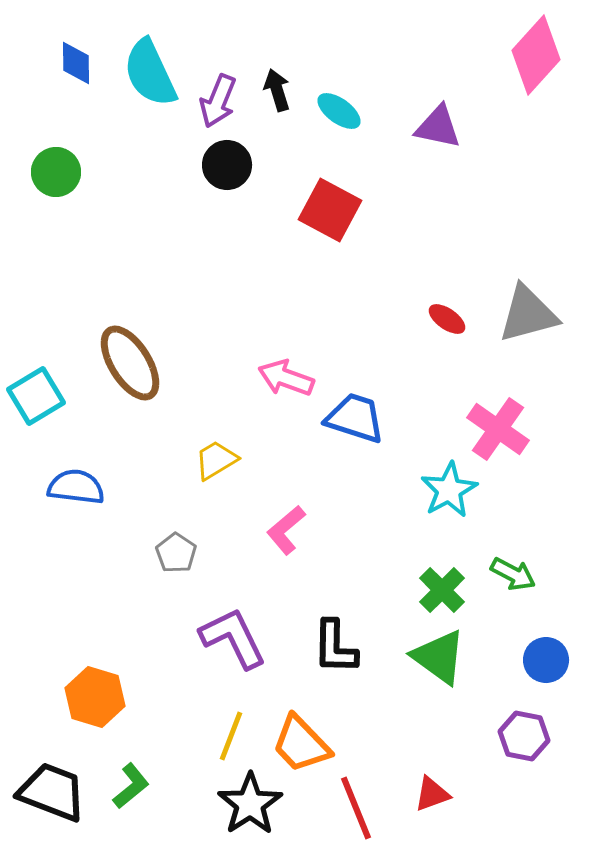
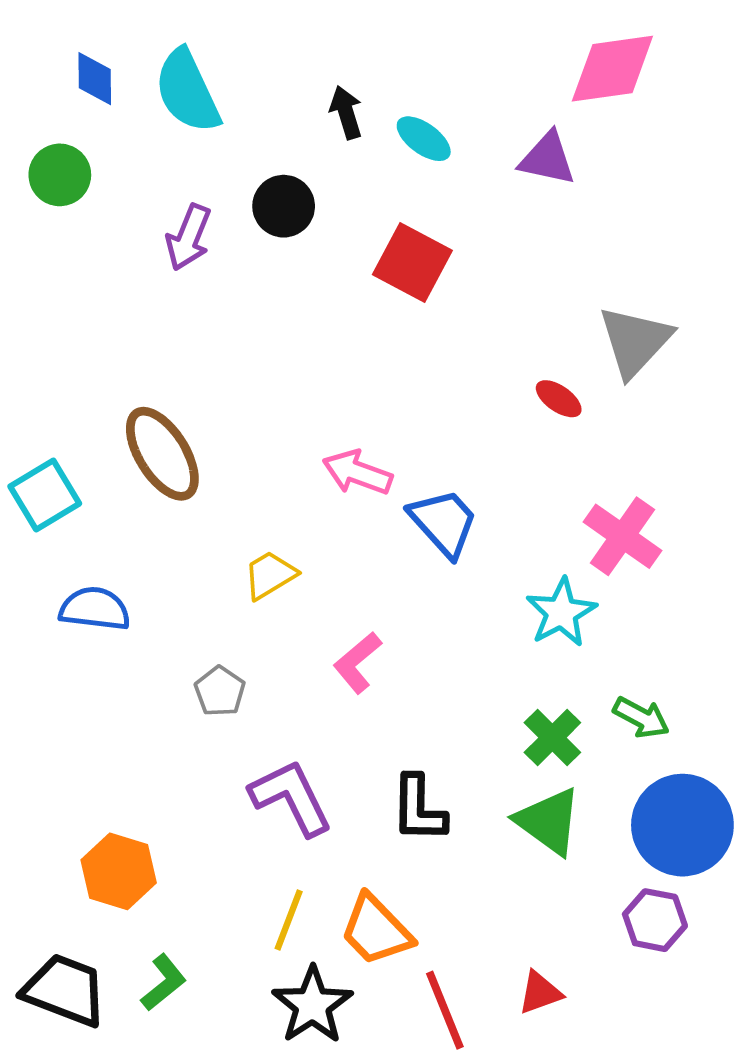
pink diamond: (536, 55) -> (612, 69), moved, turned 40
purple arrow: (218, 101) -> (189, 237), moved
green circle: (56, 172) -> (60, 175), moved
gray triangle: (528, 314) -> (635, 341), moved, turned -32
blue trapezoid: (355, 418) -> (444, 522), turned 30
blue circle: (546, 660) -> (682, 825), size x1.8

